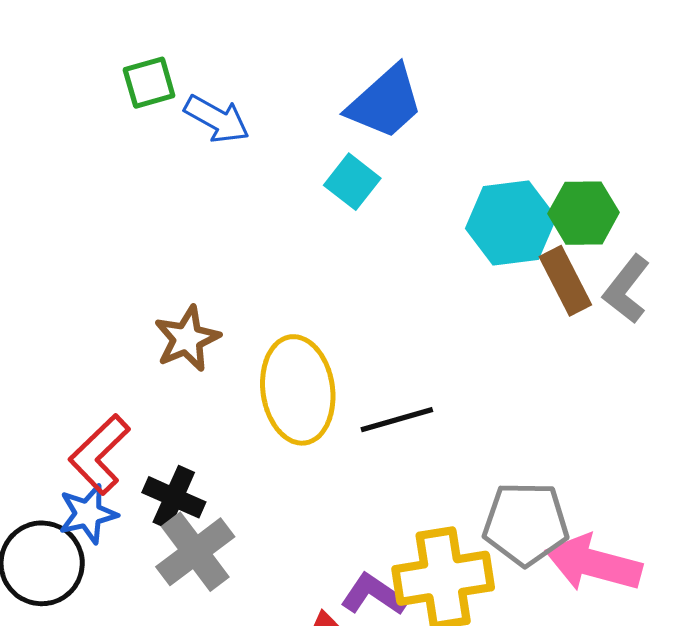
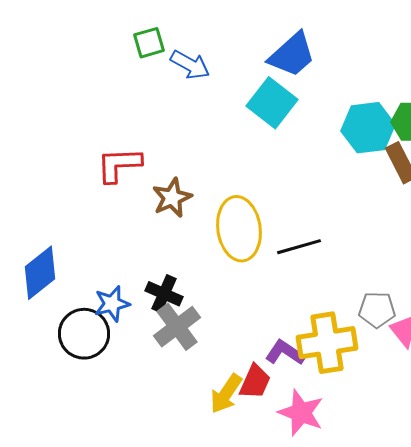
cyan square: (352, 182) -> (272, 103), size x1.5
red L-shape: (99, 454) -> (119, 165), moved, turned 42
gray pentagon: (526, 524) -> (377, 310), size x0.7

